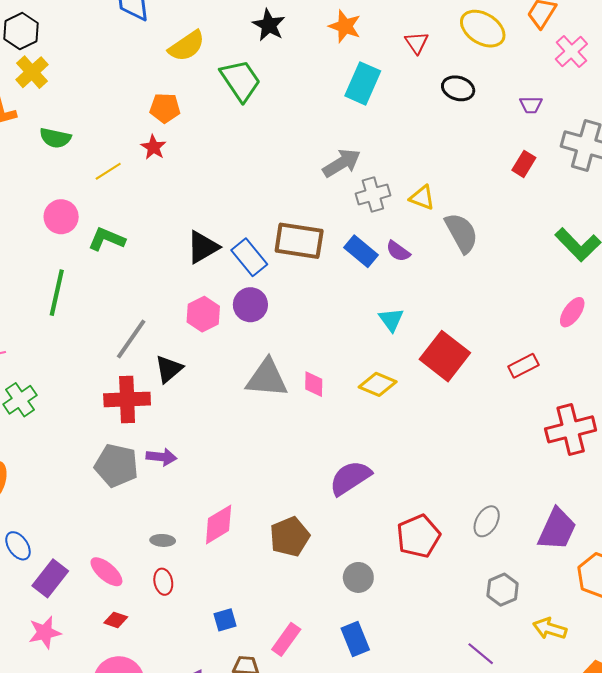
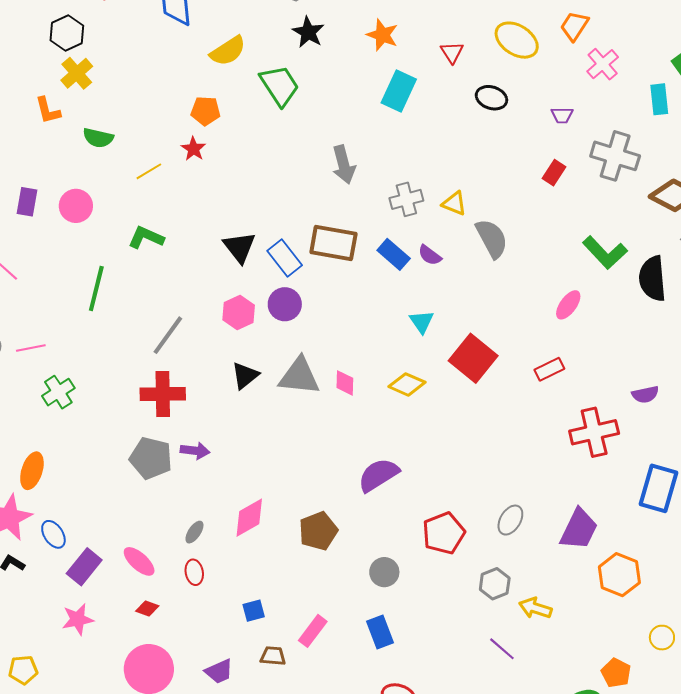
gray arrow: (342, 163) -> (344, 165), moved, turned 105
pink circle: (61, 217) -> (76, 206), moved
black triangle: (203, 247) -> (239, 247), turned -39
pink ellipse: (572, 312) -> (568, 305), moved
black triangle: (169, 369) -> (245, 375), moved
gray ellipse: (163, 540) -> (194, 532), turned -60
gray hexagon: (503, 590) -> (495, 584), moved
yellow arrow: (550, 629) -> (535, 608), moved

